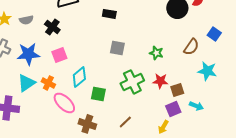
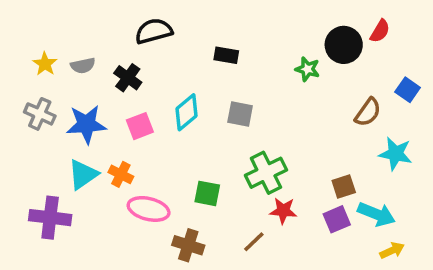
green star: (156, 53) -> (307, 69), moved
cyan diamond: (79, 77) -> (187, 112), moved
red star: (160, 81) -> (283, 211), moved
pink ellipse: (64, 103) -> (149, 209), turned -30
cyan arrow: (196, 106) -> (377, 214), size x1.5
yellow arrow: (163, 127) -> (392, 250), moved, turned -144

